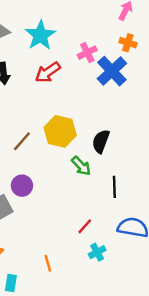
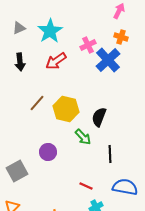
brown line: (22, 141) -> (37, 103), moved
purple circle: (22, 186) -> (48, 152), moved
red line: (85, 226) -> (86, 186), turned 72

